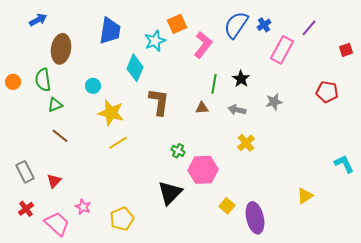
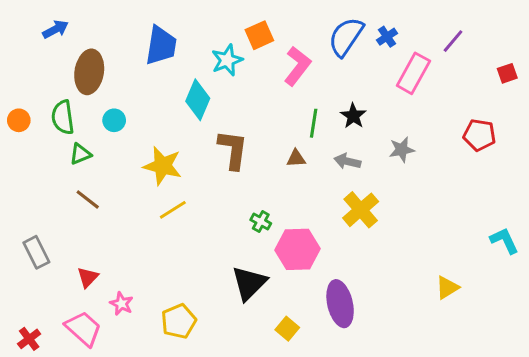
cyan circle: (93, 86) -> (114, 120), moved
yellow cross: (246, 143) -> (361, 210), size x1.4
red triangle: (54, 181) -> (88, 277), moved
yellow square: (227, 206) -> (287, 329), moved
red cross: (26, 209) -> (29, 339), moved
purple ellipse: (255, 218) -> (340, 304), moved

